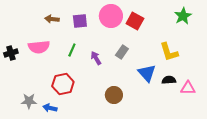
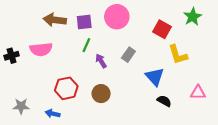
brown arrow: (52, 19) -> (55, 20), size x1.5
red square: (135, 21) -> (162, 29), moved
green line: (72, 50) -> (86, 45), moved
black semicircle: (169, 80) -> (164, 101), moved, turned 32
brown circle: (114, 95) -> (101, 94), moved
gray star: (29, 101) -> (21, 106), moved

